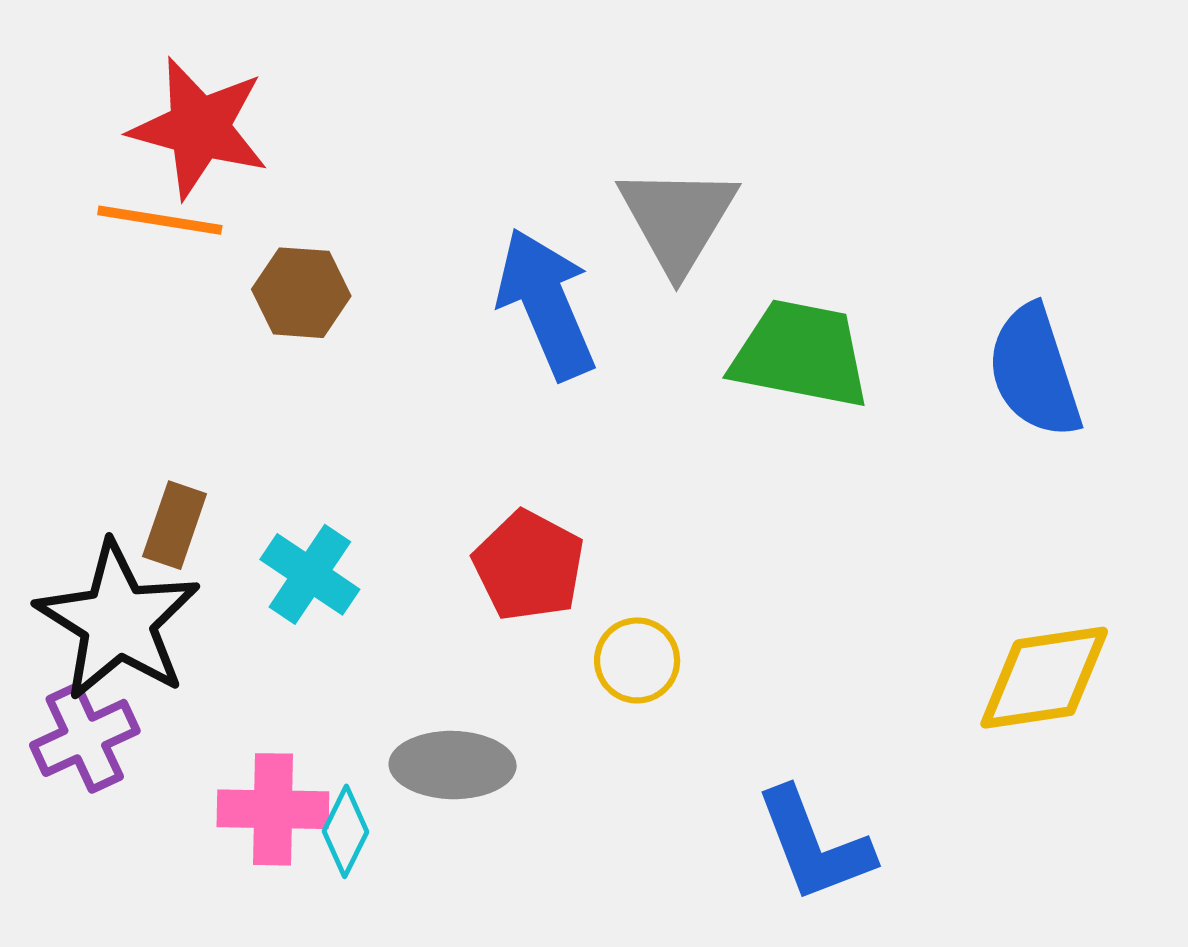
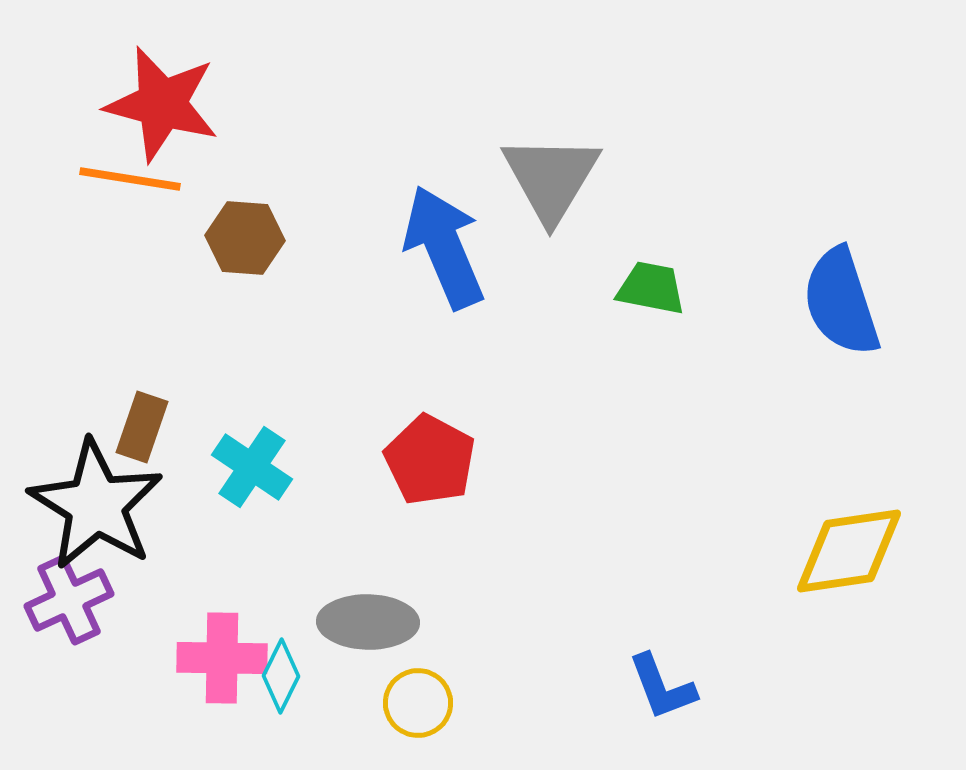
green trapezoid: (801, 354) -> (651, 288), size x0.6
yellow circle: (637, 660) -> (418, 703), moved
blue L-shape: (814, 845) -> (662, 687), size x0.7

